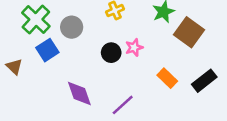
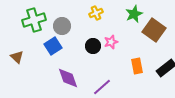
green cross: (36, 19) -> (34, 20), turned 30
blue square: (47, 50) -> (53, 46), moved
orange rectangle: (167, 78) -> (137, 66), turned 35

